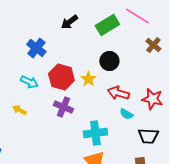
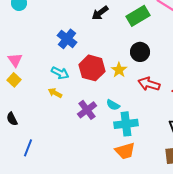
purple cross: (63, 107) -> (87, 110), moved, turned 30
yellow arrow: (19, 110) -> (55, 93), moved
cyan semicircle: (126, 114) -> (113, 105), moved

